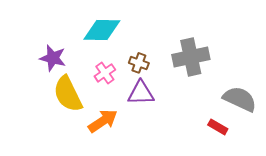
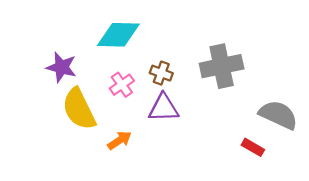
orange arrow: (103, 121) -> (119, 140), size x0.7

